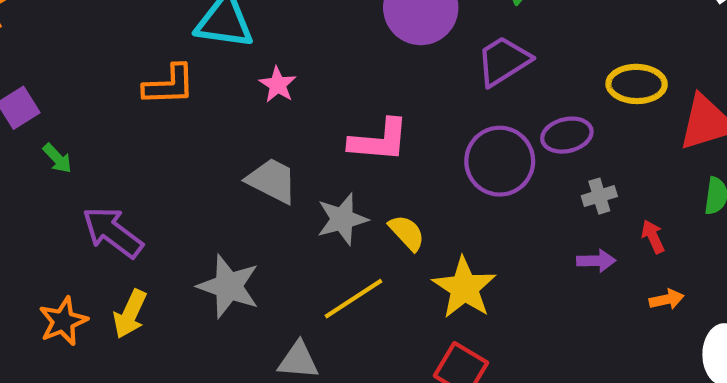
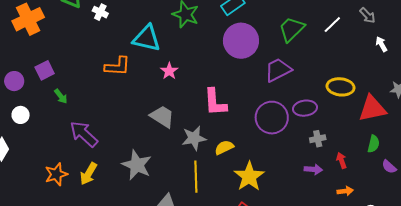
pink L-shape: (379, 140) -> (215, 102), turned 76
yellow semicircle: (407, 233) -> (224, 147), turned -78
yellow line: (354, 299) -> (196, 177), turned -64

